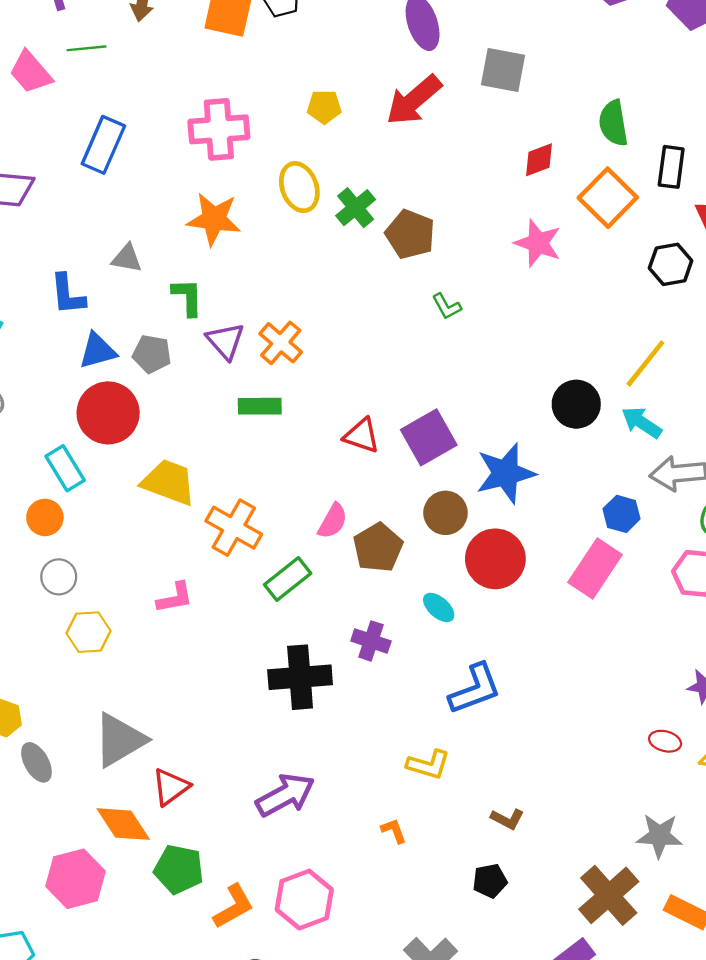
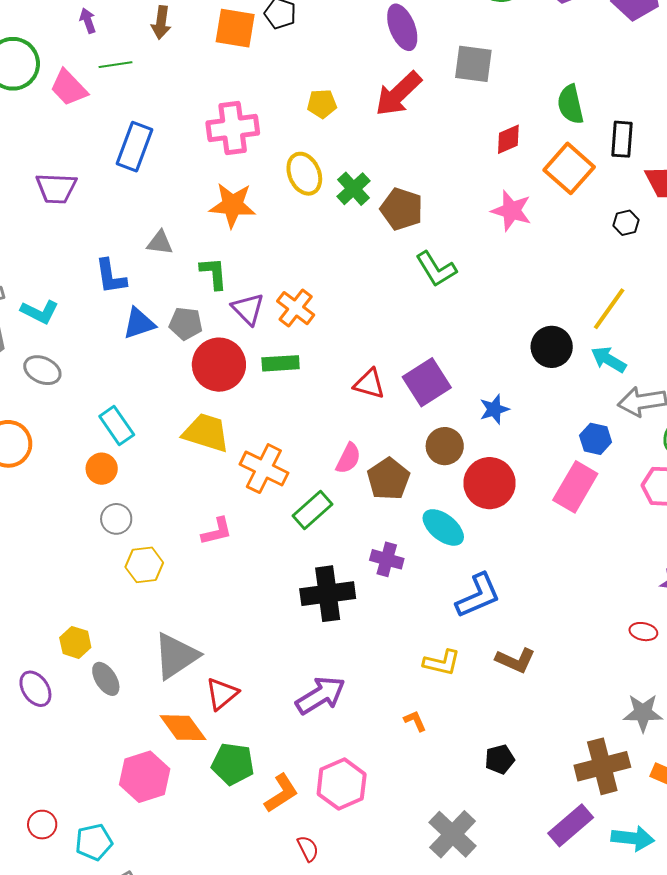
black hexagon: (671, 264) -> (626, 223), size x0.7
green L-shape: (447, 306) -> (436, 269), size x1.6
red circle: (108, 413) -> (219, 365), moved
blue star: (506, 473) -> (494, 409), size x0.6
cyan ellipse: (439, 607) -> (443, 527), size x1.5
brown L-shape: (507, 819) -> (515, 660), moved, size x1.4
brown cross: (609, 895) -> (602, 766), turned 30

